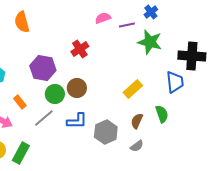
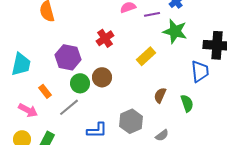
yellow rectangle: (133, 89) -> (146, 56), moved
blue L-shape: (77, 121) -> (97, 130), moved
brown semicircle: (137, 121) -> (160, 95), moved

